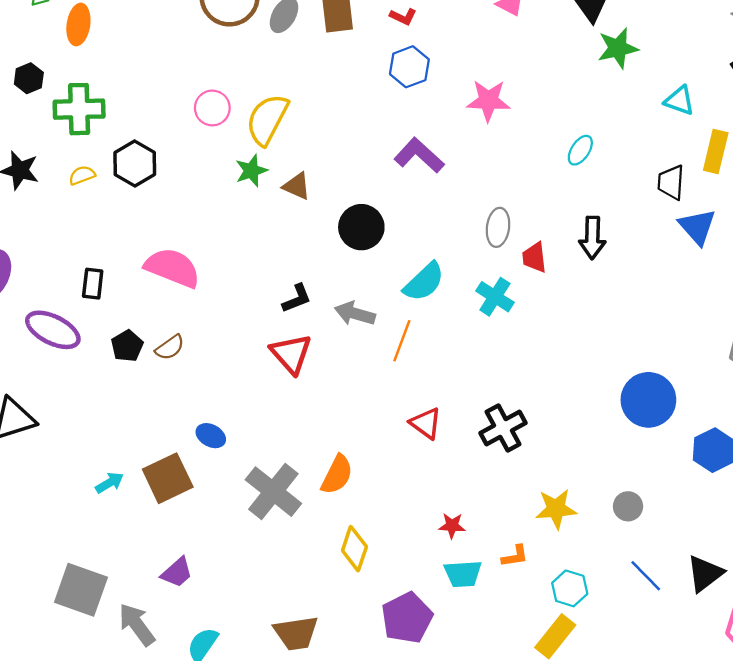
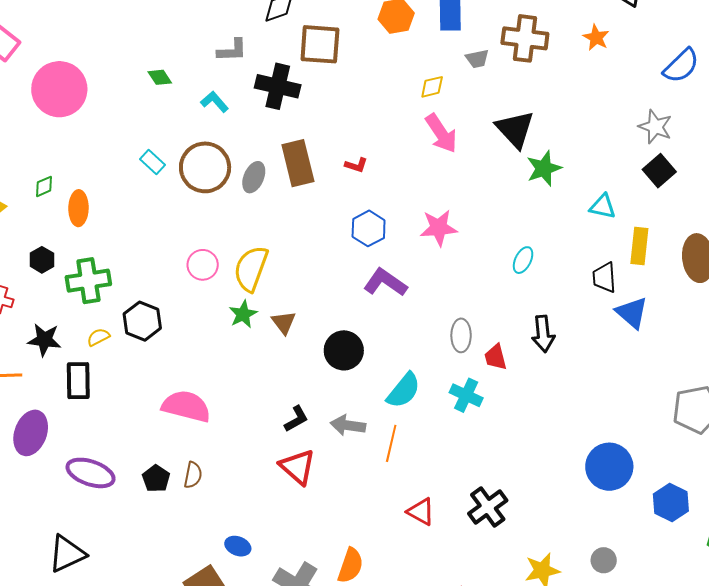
blue hexagon: (409, 67) -> (369, 228), moved
brown triangle: (297, 186) -> (284, 322), turned 36
black rectangle: (93, 284) -> (78, 381), moved, size x1.4
brown semicircle: (170, 347) -> (193, 475), turned -36

